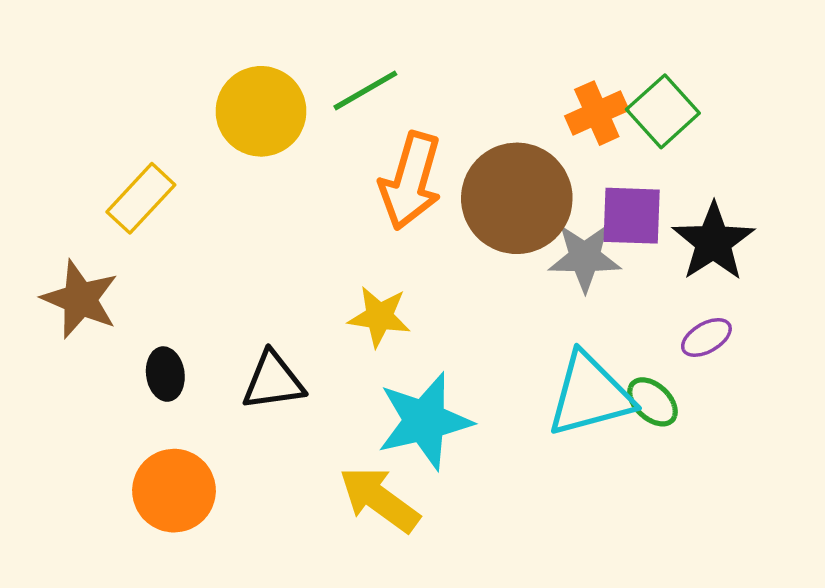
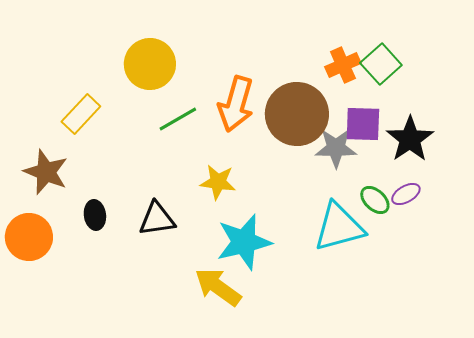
green line: (365, 90) -> (178, 119), moved
green ellipse: (652, 402) -> (375, 200), moved
orange circle: (174, 491) -> (29, 237), moved

